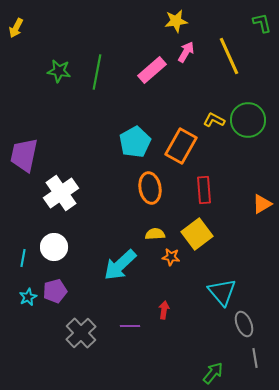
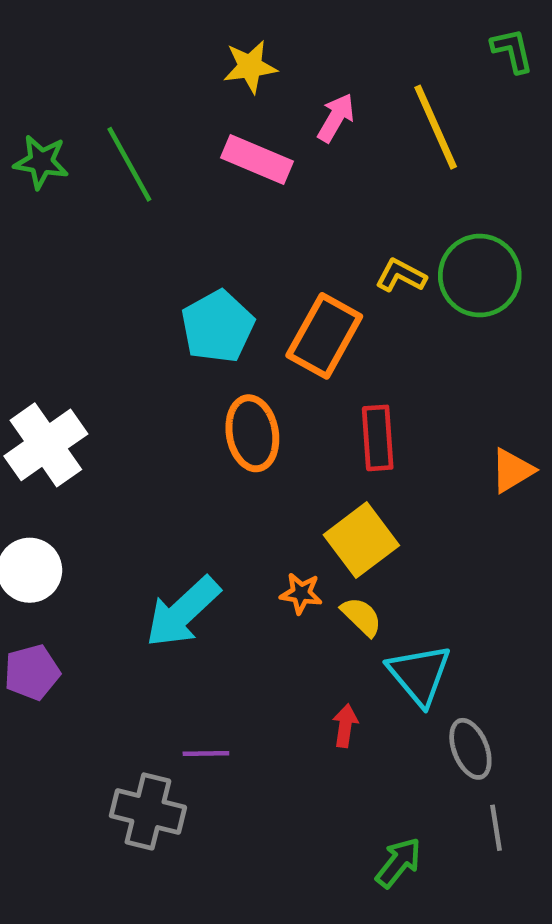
yellow star: (176, 21) -> (250, 67), moved
pink rectangle: (152, 70) -> (257, 160), turned 64
green line: (97, 72) -> (129, 164), turned -40
yellow semicircle: (155, 234) -> (361, 617), moved, turned 48
red arrow: (164, 310) -> (345, 726), moved
gray cross: (81, 333) -> (148, 811), moved, turned -32

